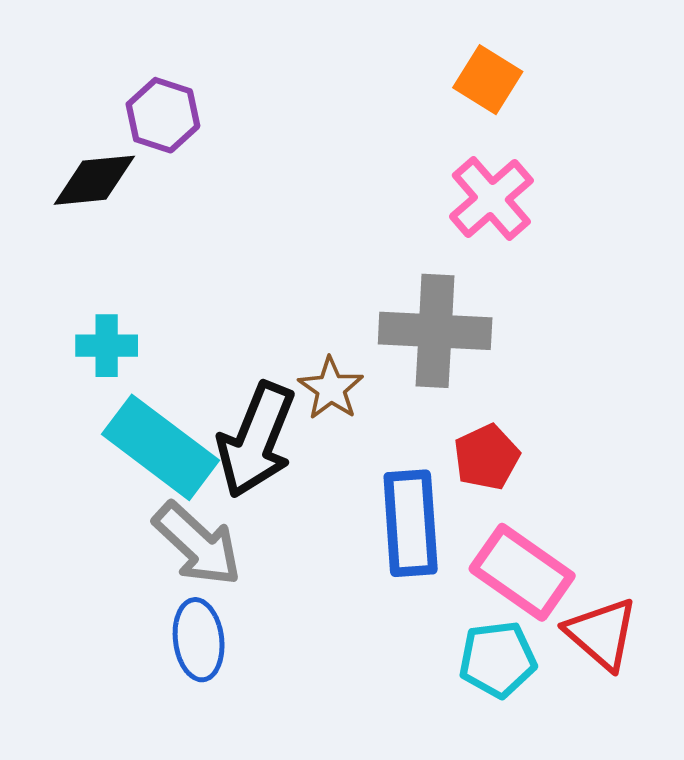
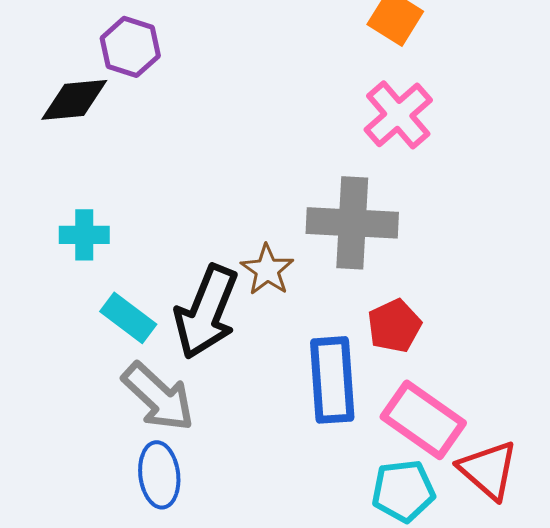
cyan rectangle: (161, 447) -> (128, 318), size x0.6

